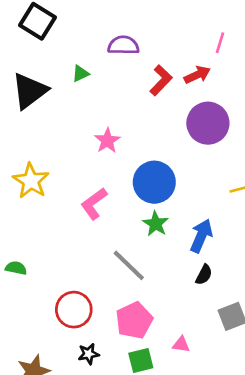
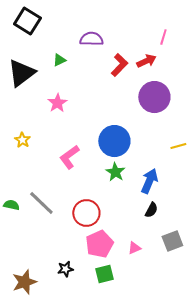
pink star: (107, 141) -> (57, 103), moved
yellow star: (31, 181) -> (22, 140), size x0.6
gray line: (129, 265) -> (41, 203), moved
red circle: (74, 310) -> (86, 213), moved
pink triangle: (181, 344) -> (134, 248), moved, turned -32

